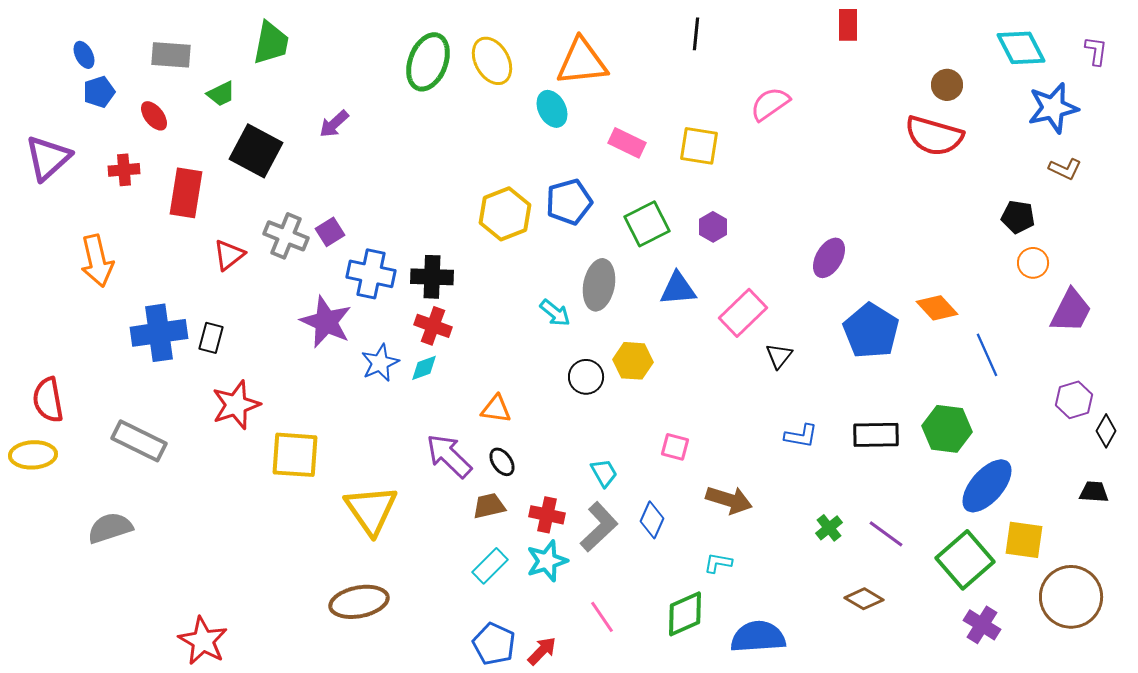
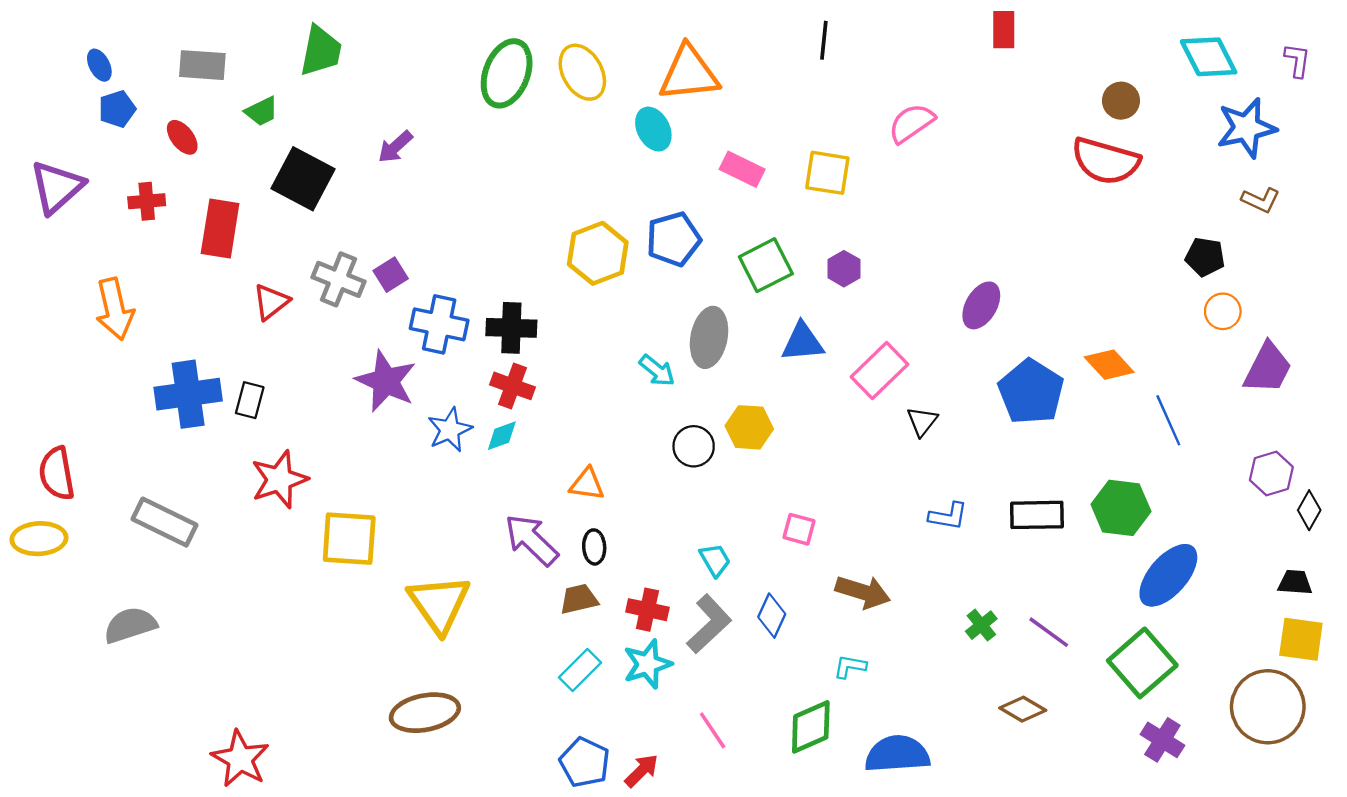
black ellipse: (502, 462) -> (594, 547), turned 32
yellow square: (1024, 540) -> (1301, 639), moved

